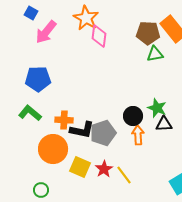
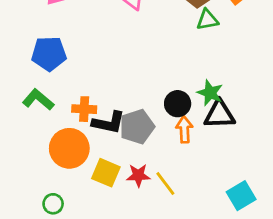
black triangle: (164, 124) -> (220, 114), size x1.4
red star: (104, 169) -> (138, 175), turned 30

